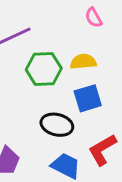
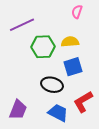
pink semicircle: (94, 18) -> (77, 12), turned 48

